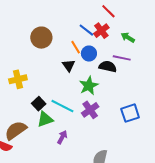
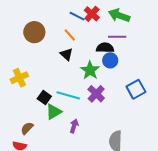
green arrow: (128, 37) -> (119, 15), size x1.5
blue circle: (89, 54) -> (110, 60), moved
brown semicircle: (16, 130) -> (27, 128), size x0.6

